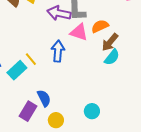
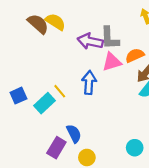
pink triangle: (79, 32) -> (112, 62), turned -36
cyan circle: (92, 111) -> (135, 148), moved

